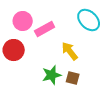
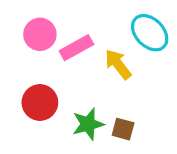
red circle: (14, 50) -> (40, 102), moved
yellow arrow: (70, 51) -> (118, 64), moved

